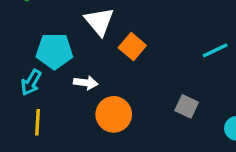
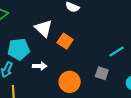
cyan line: (215, 50) -> (117, 52), moved
orange circle: (114, 114) -> (70, 82), moved

